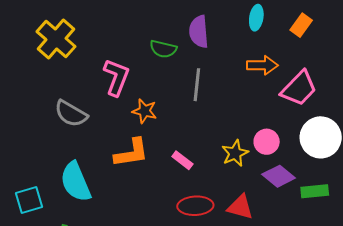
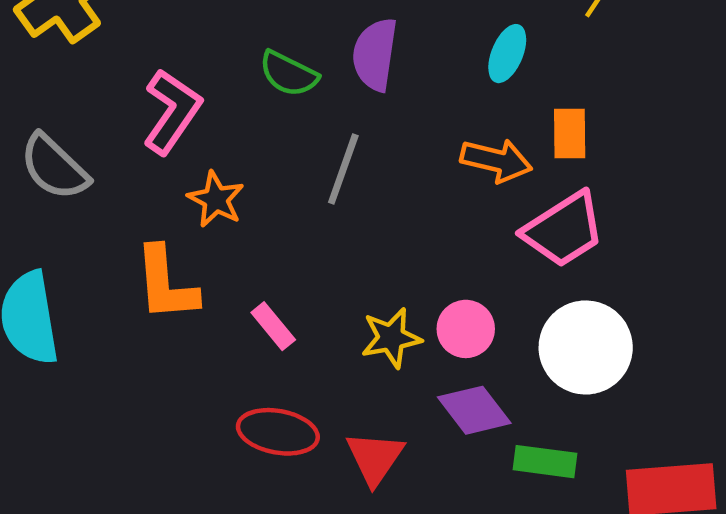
orange rectangle: (301, 25) -> (570, 134), moved, turned -50
orange L-shape: (131, 153) -> (166, 284), turned 81
red triangle: (240, 207) -> (375, 458), turned 36

